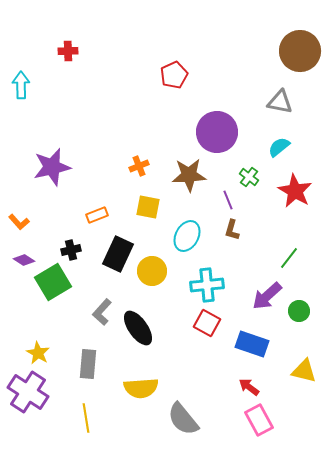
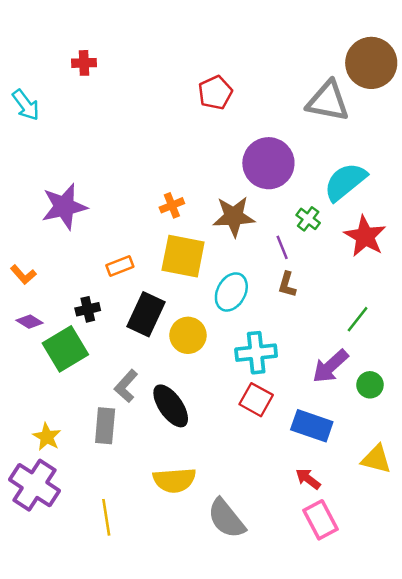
cyan arrow: (21, 85) -> (26, 105), turned 144
gray triangle: (280, 102) -> (328, 101), moved, size x1.4
cyan semicircle: (279, 147) -> (345, 182), size x1.6
yellow square: (148, 207) -> (183, 256), size x1.5
gray rectangle: (88, 364) -> (105, 426), moved

